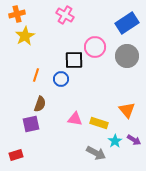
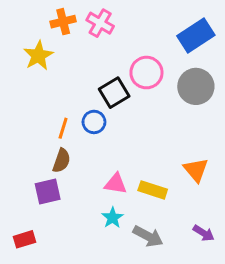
orange cross: (17, 14) -> (63, 22), moved
black square: (74, 60) -> (114, 93), turned -30
orange line: (36, 75) -> (63, 128), moved
purple arrow: (134, 140) -> (204, 233), moved
cyan star: (115, 141) -> (112, 218), moved

